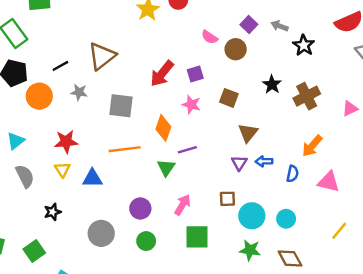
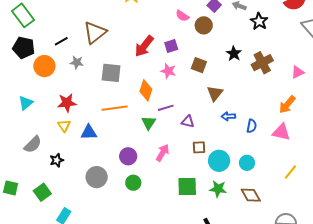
orange arrow: (312, 146) -> (287, 105), moved
purple triangle: (239, 163) -> (188, 121), moved, turned -48
gray semicircle: (25, 176) -> (33, 144), moved, turned 72
green square: (197, 237) -> (187, 187), moved

